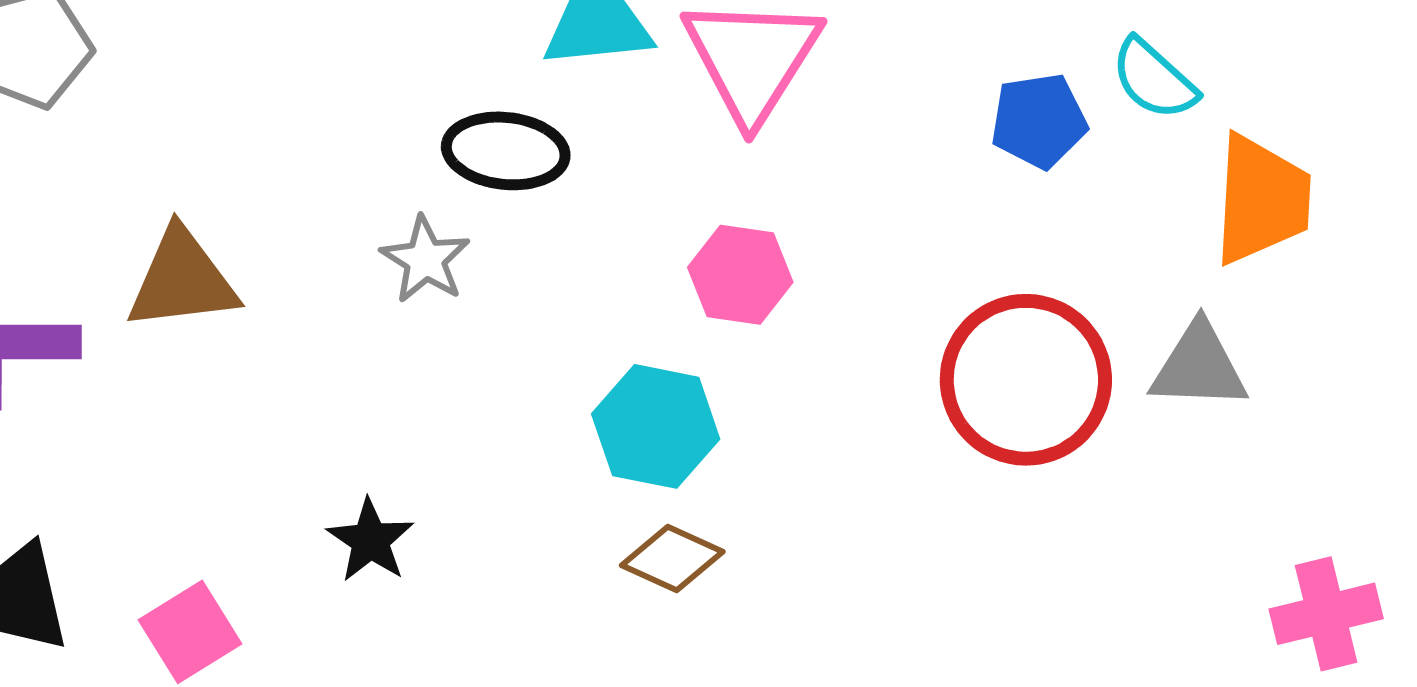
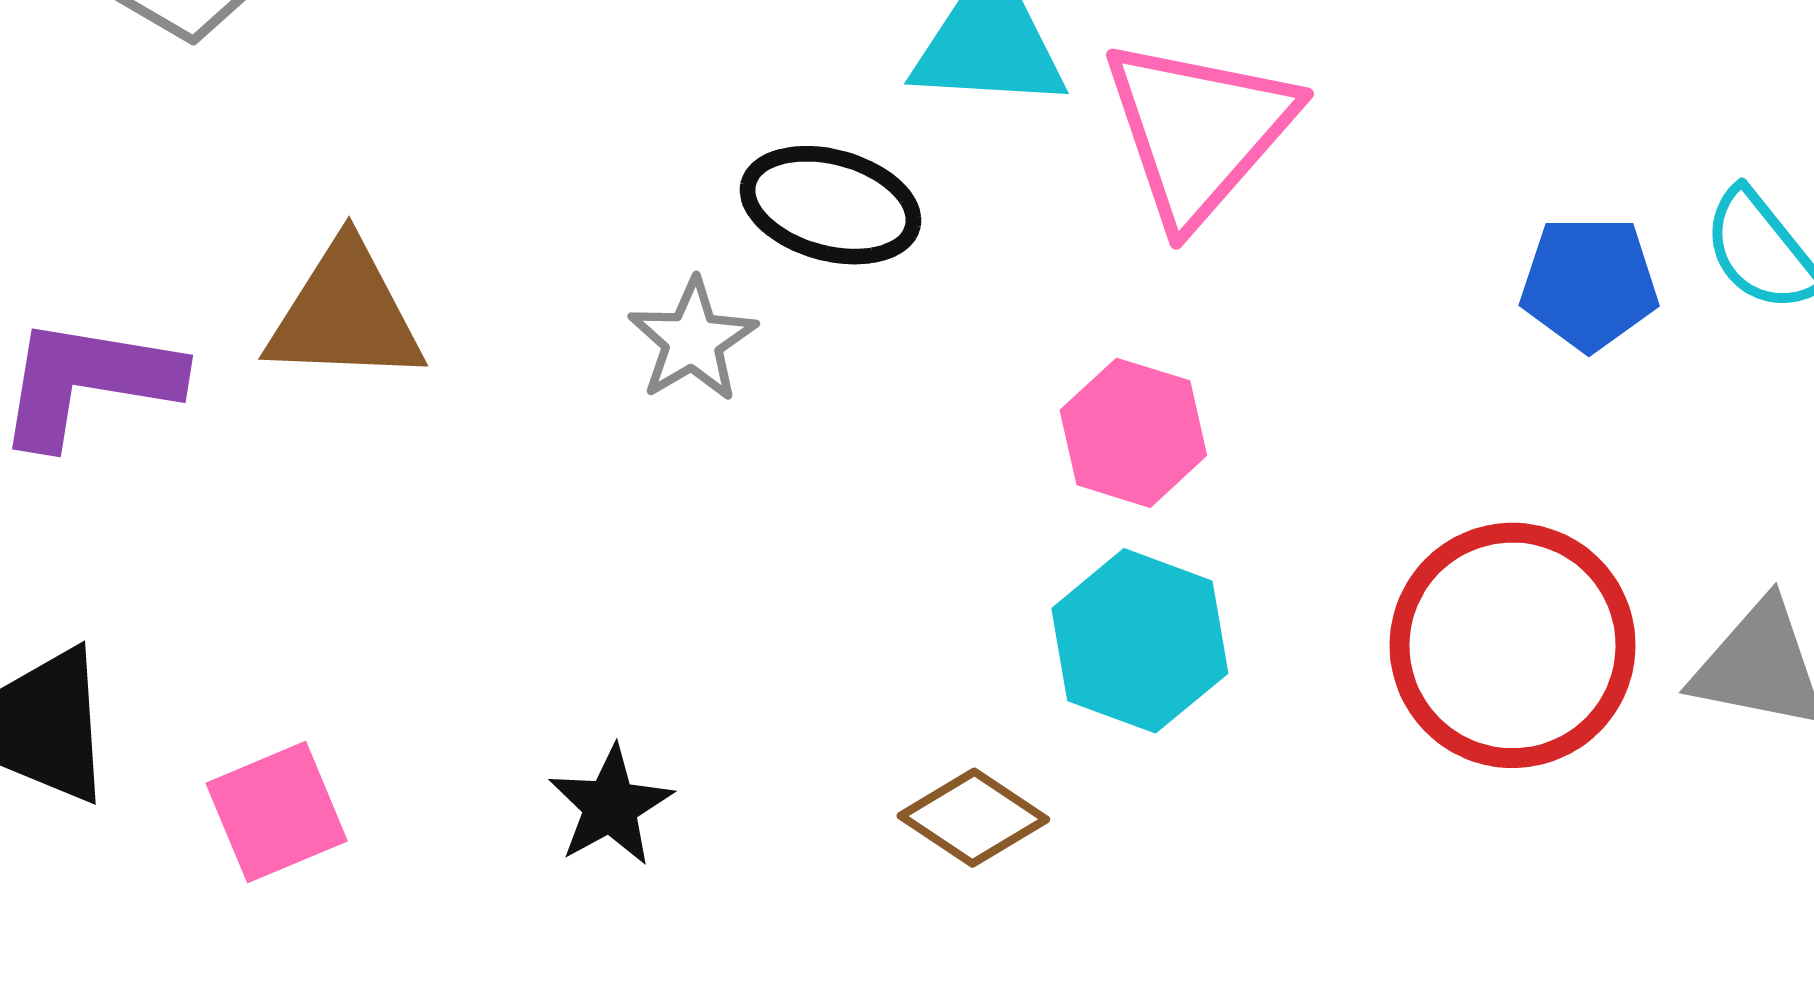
cyan hexagon: (656, 426) -> (1140, 641), moved
black star: (370, 540) -> (611, 806), moved

